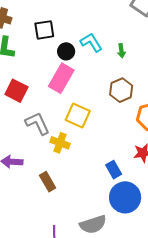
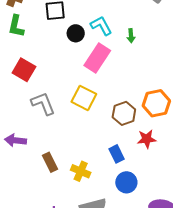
pink rectangle: (61, 78) -> (97, 58), moved
brown hexagon: (121, 90) -> (124, 113), moved
yellow cross: (60, 143) -> (81, 171), moved
blue circle: (125, 197) -> (126, 182), size x0.7

